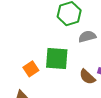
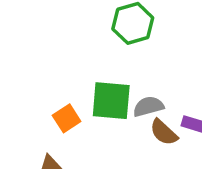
gray semicircle: (87, 36) -> (148, 106), moved

